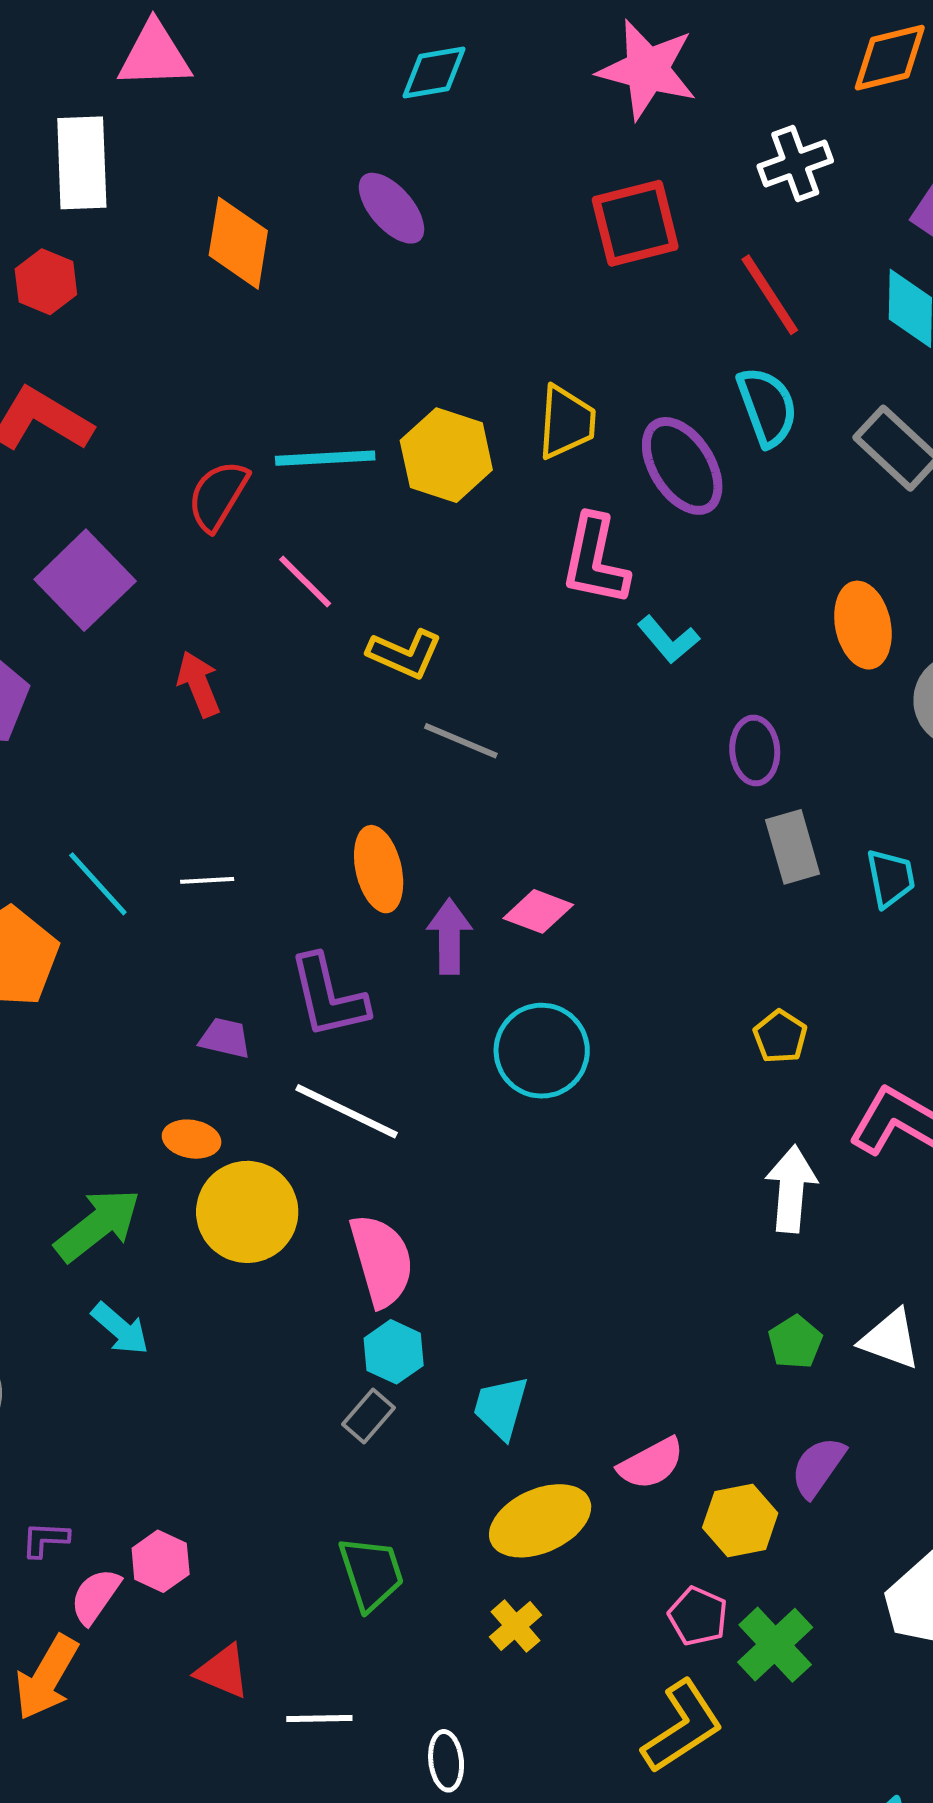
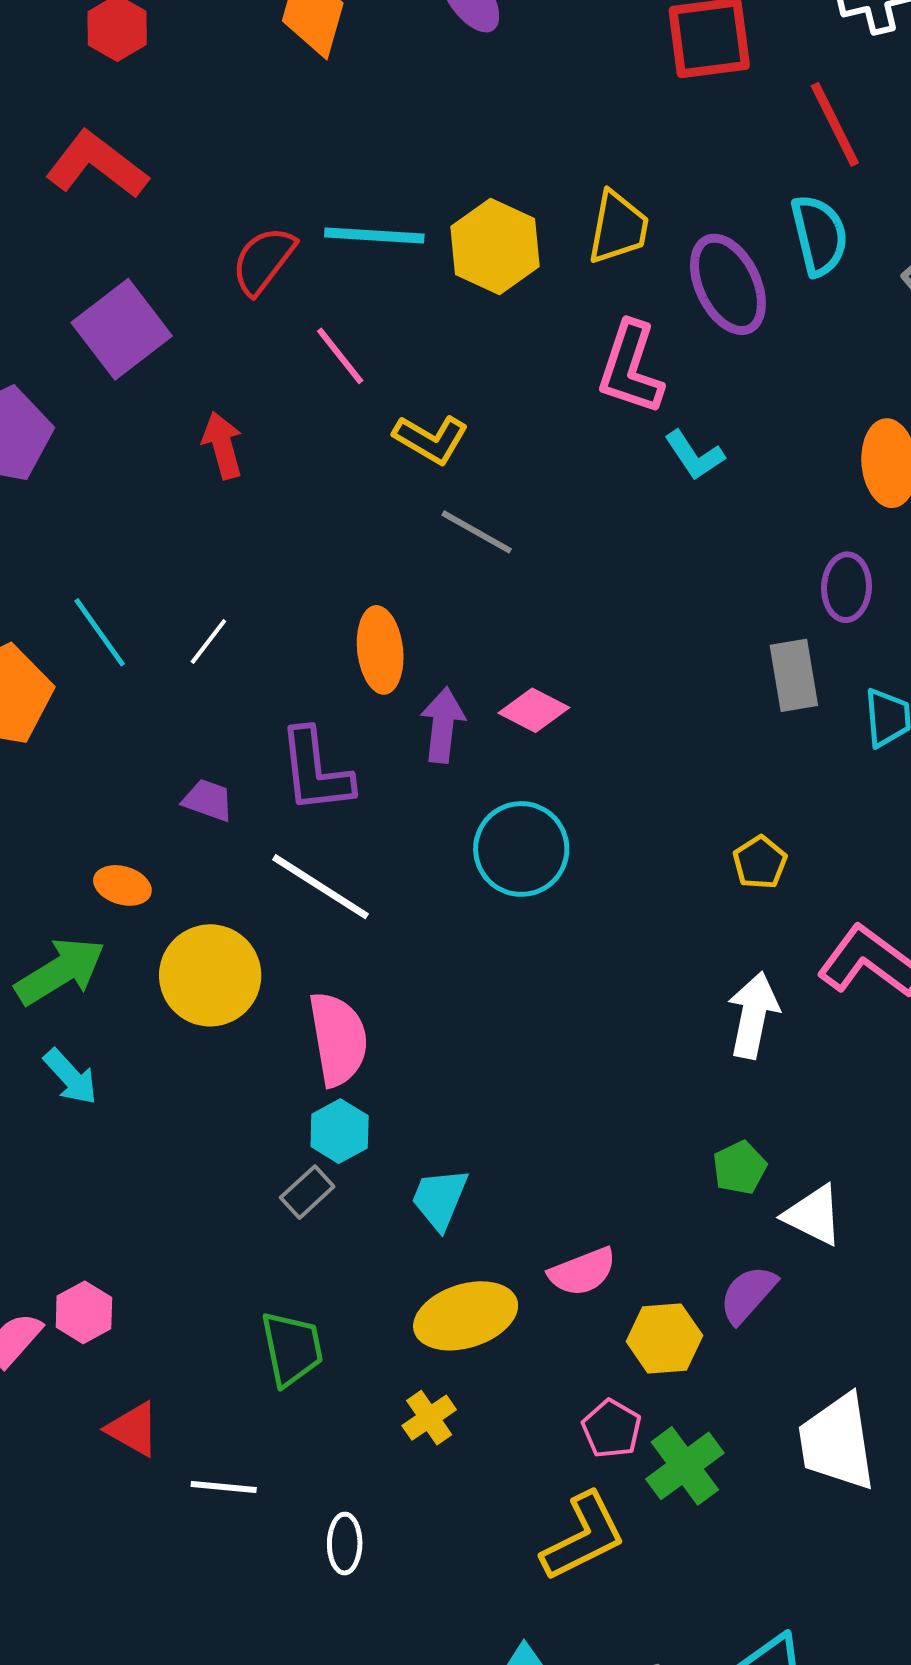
purple ellipse: (755, 751) -> (847, 587), moved
white line: (207, 880) -> (208, 641), turned -56
orange ellipse: (192, 1139) -> (122, 885), moved
white triangle: (890, 1339) -> (813, 1215), moved

